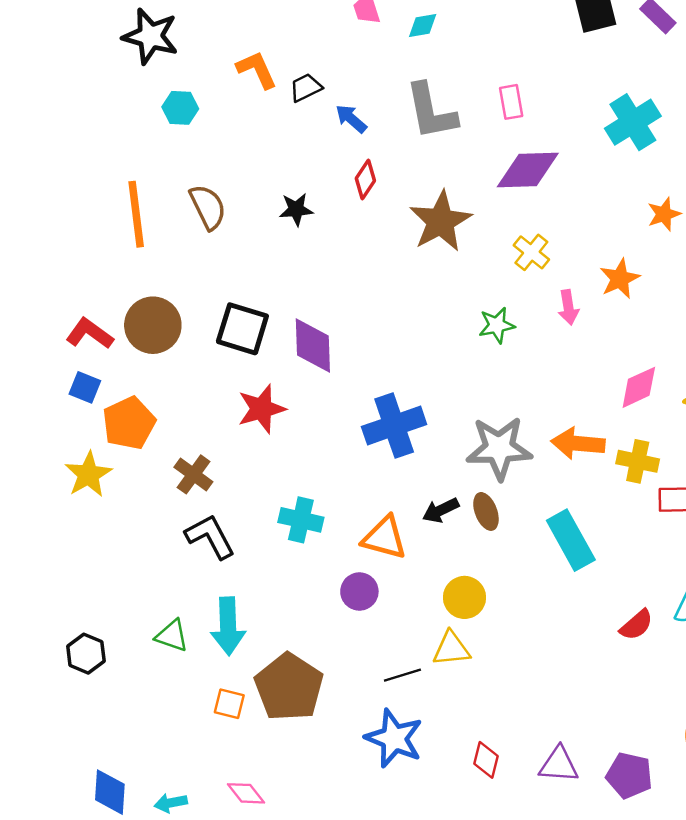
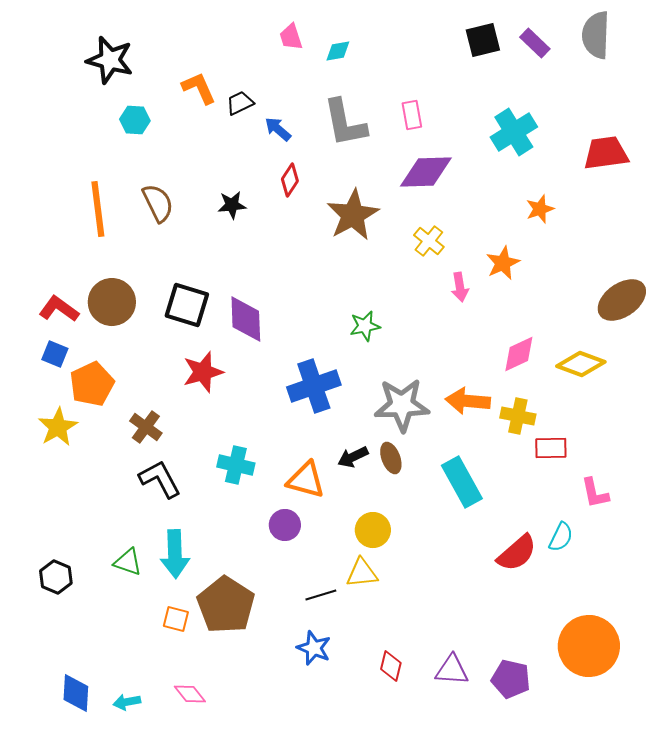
green star: (497, 325) -> (365, 326), moved
red semicircle: (636, 625) -> (517, 553), size x1.4
blue star: (394, 738) -> (314, 648), size x0.7

